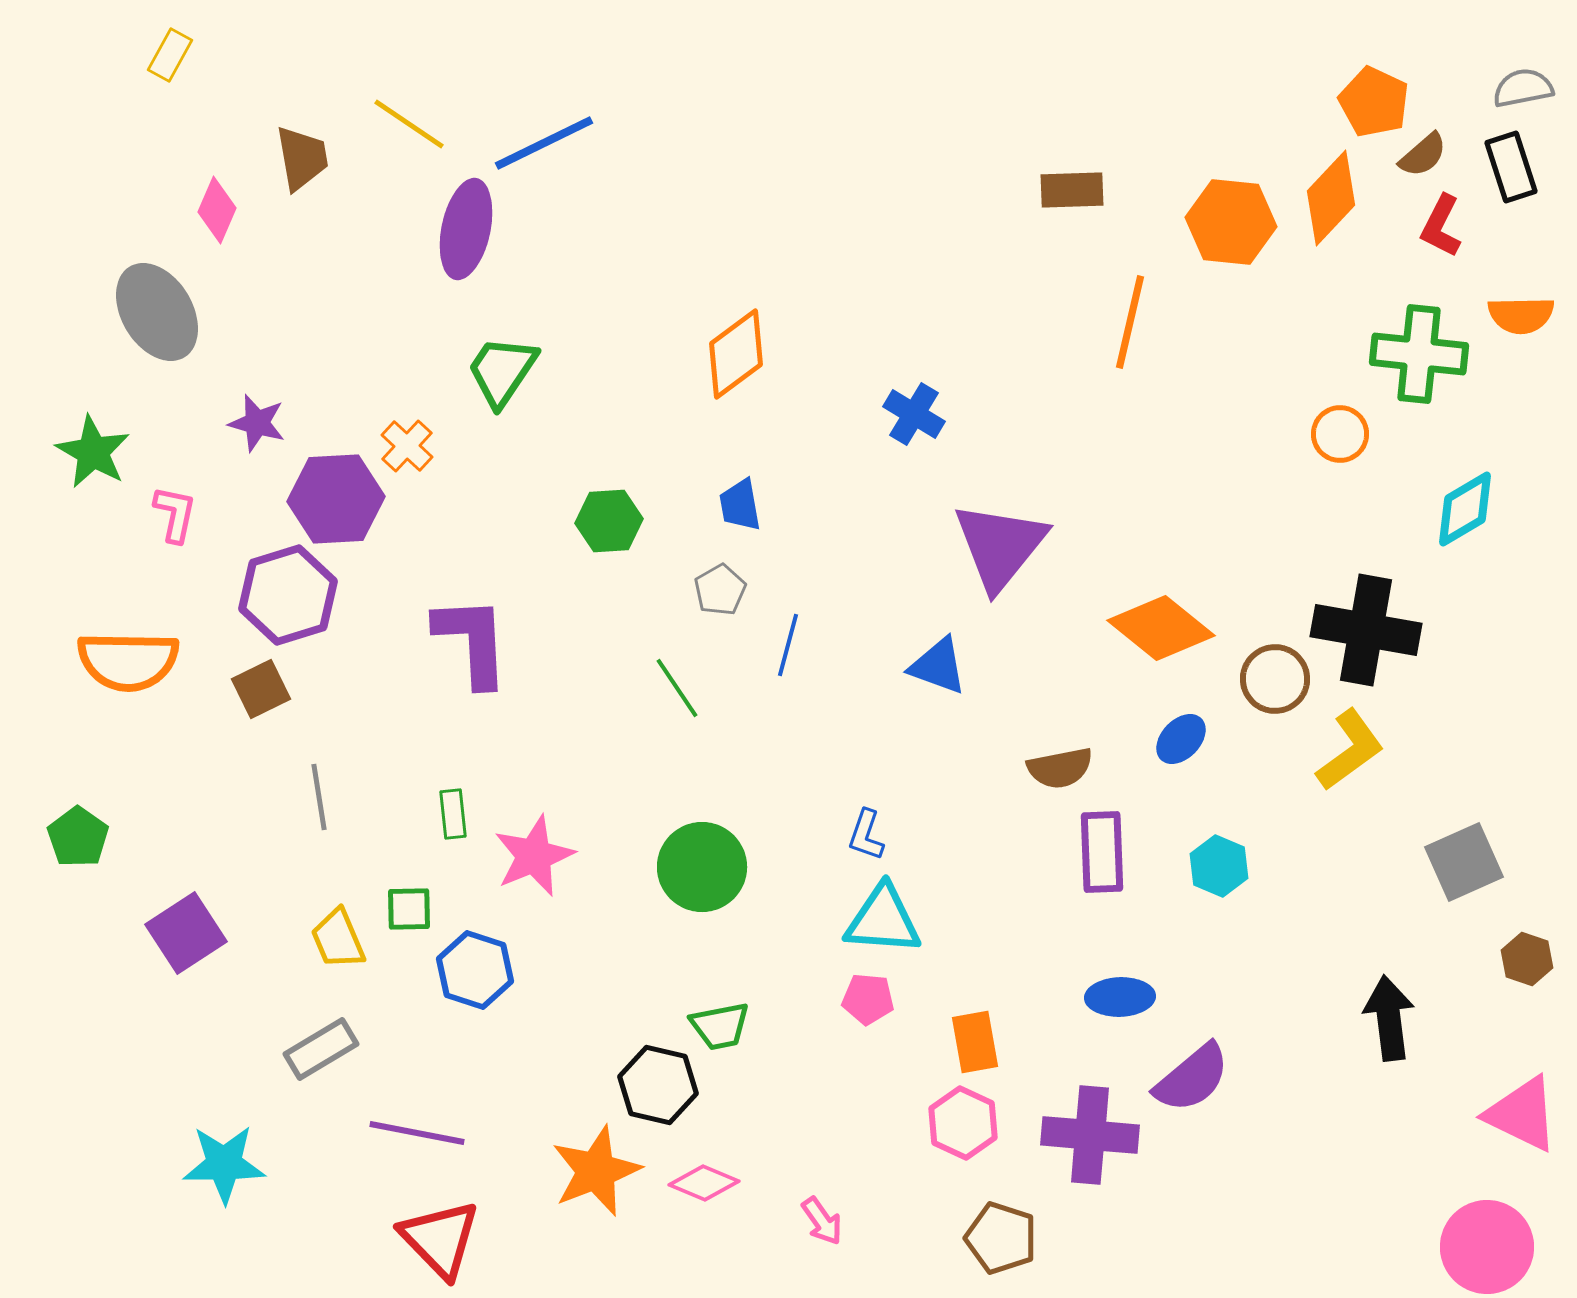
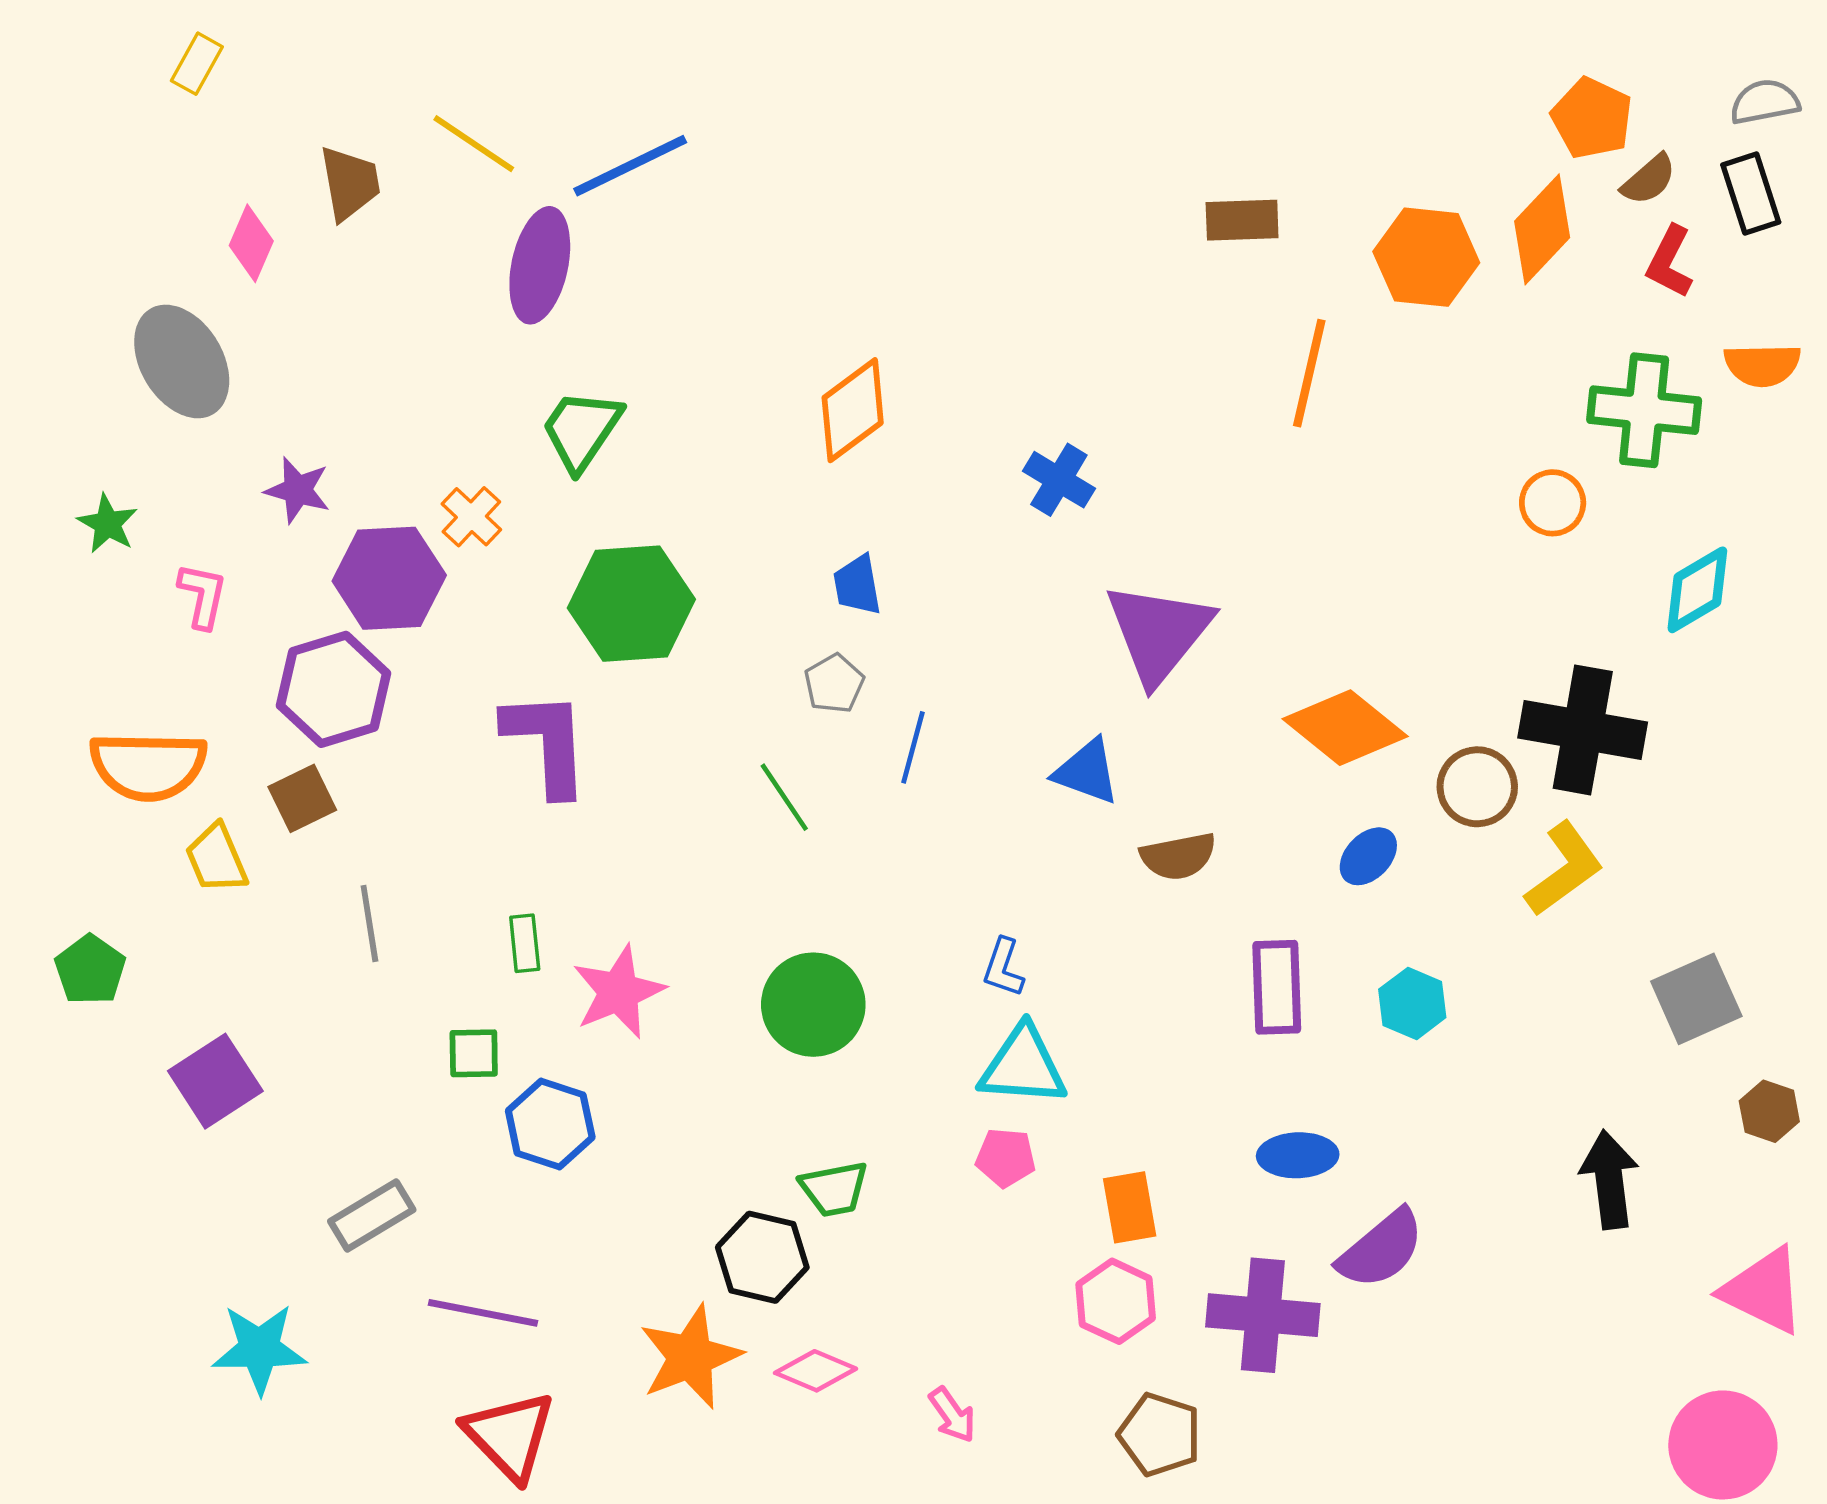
green star: (93, 452) -> (108, 524), size x0.7
green hexagon: (609, 521) -> (631, 604), moved, size x1.6
brown semicircle: (1060, 768) -> (1178, 856), moved
yellow trapezoid: (338, 939) -> (216, 859), moved

